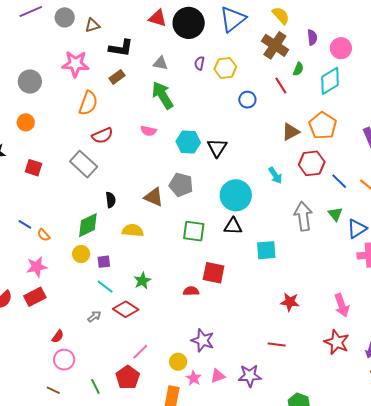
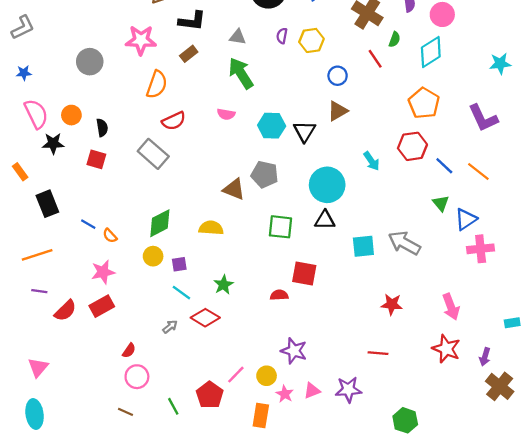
orange circle: (26, 122) -> (71, 115), moved
brown triangle: (291, 132) -> (337, 111), moved
black semicircle: (111, 200) -> (102, 128), moved
gray arrow: (303, 216) -> (404, 243), moved, turned -52
pink line: (140, 352) -> (236, 375), moved

